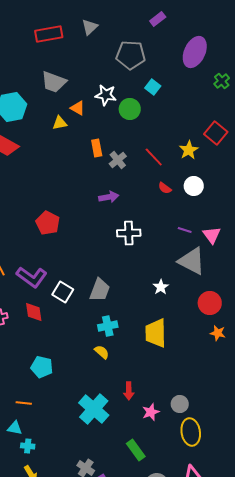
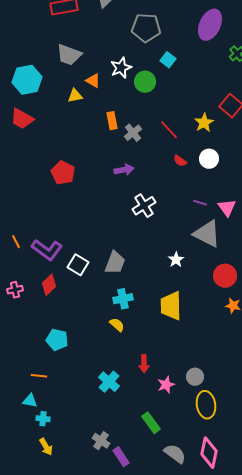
white star: (106, 95) -> (121, 68), turned -30
red pentagon: (48, 223) -> (63, 173), moved
white cross: (129, 233) -> (144, 206), turned -30
red diamond: (34, 312) -> (49, 285), turned 55
cyan cross: (94, 409) -> (109, 382), size x0.7

